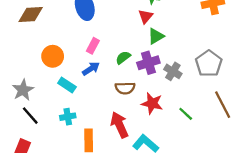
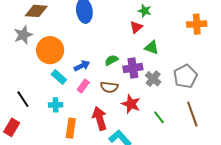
green triangle: (156, 36) -> (152, 47), moved, turned 42
pink rectangle: (93, 46) -> (83, 86), moved
orange circle: (53, 56) -> (50, 50), size x1.4
gray star: (23, 90) -> (23, 35), moved

